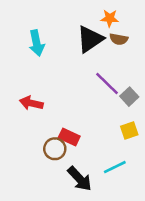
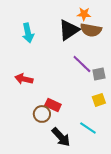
brown semicircle: (119, 39) -> (91, 30), size x1.5
gray square: (129, 97) -> (99, 74), turned 32
cyan line: (115, 167) -> (88, 128), turned 60

